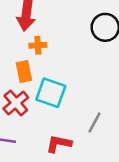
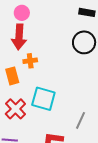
orange rectangle: (24, 71) -> (12, 76), moved

